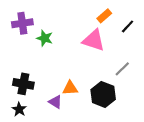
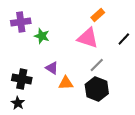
black line: (128, 26) -> (124, 39), moved
gray line: (122, 69) -> (97, 65), moved
purple triangle: (55, 102) -> (52, 68), moved

